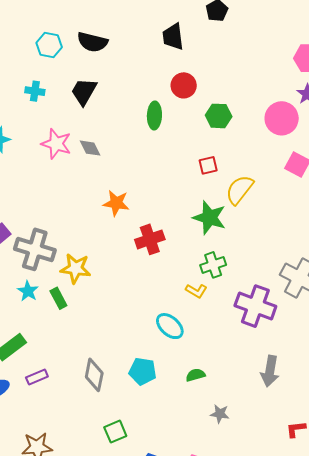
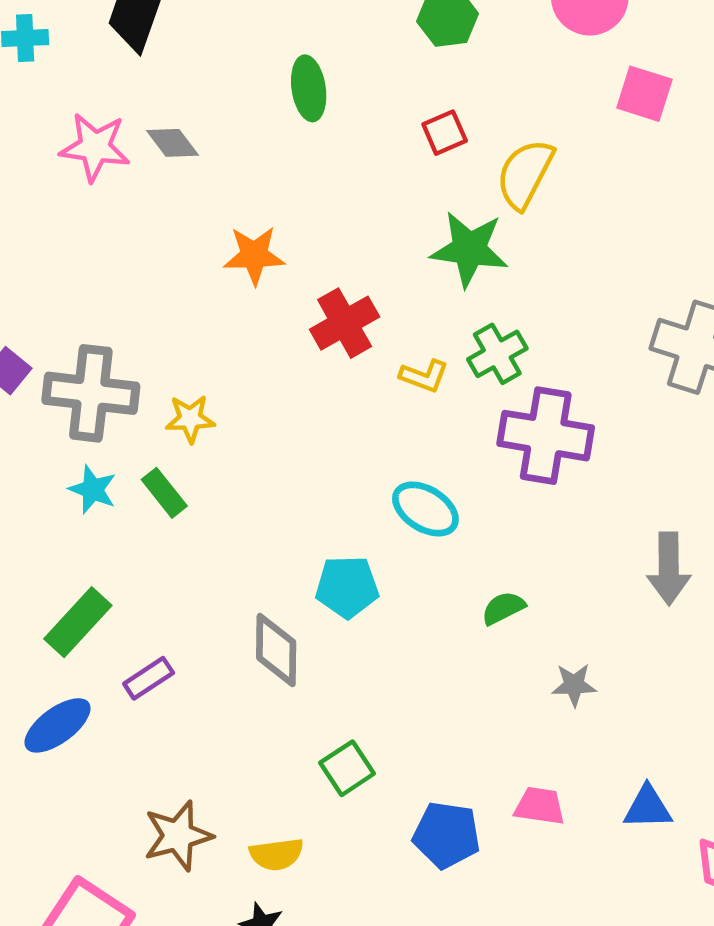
green ellipse: (154, 116) -> (309, 88), moved
yellow star: (76, 268) -> (190, 419), size x0.7
yellow L-shape: (196, 291) -> (424, 376), moved
purple cross: (255, 306) -> (546, 436), moved
cyan pentagon: (143, 371) -> (347, 587), moved

